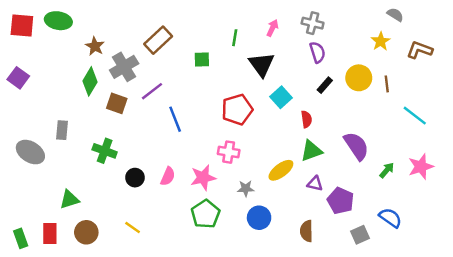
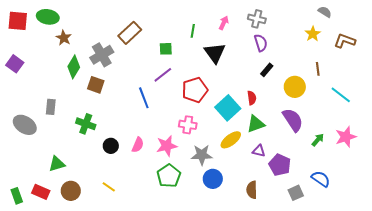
brown star: (95, 46) -> (64, 38), moved
yellow circle: (359, 78) -> (295, 87), moved
purple line: (152, 91) -> (163, 75), moved
cyan square: (281, 97) -> (228, 108), moved, size x1.4
gray star: (246, 189) -> (202, 155), size x1.5
red rectangle: (50, 234) -> (41, 192), turned -66

